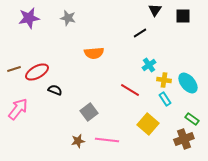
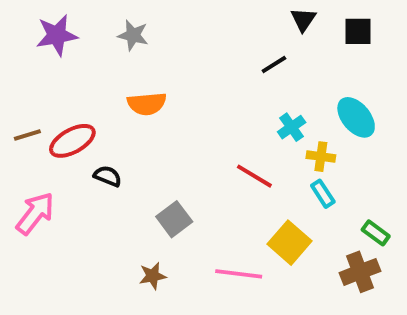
orange semicircle: (94, 53) -> (147, 104), moved
cyan ellipse: (188, 83) -> (356, 117), moved
pink line: (107, 140) -> (239, 274), moved

